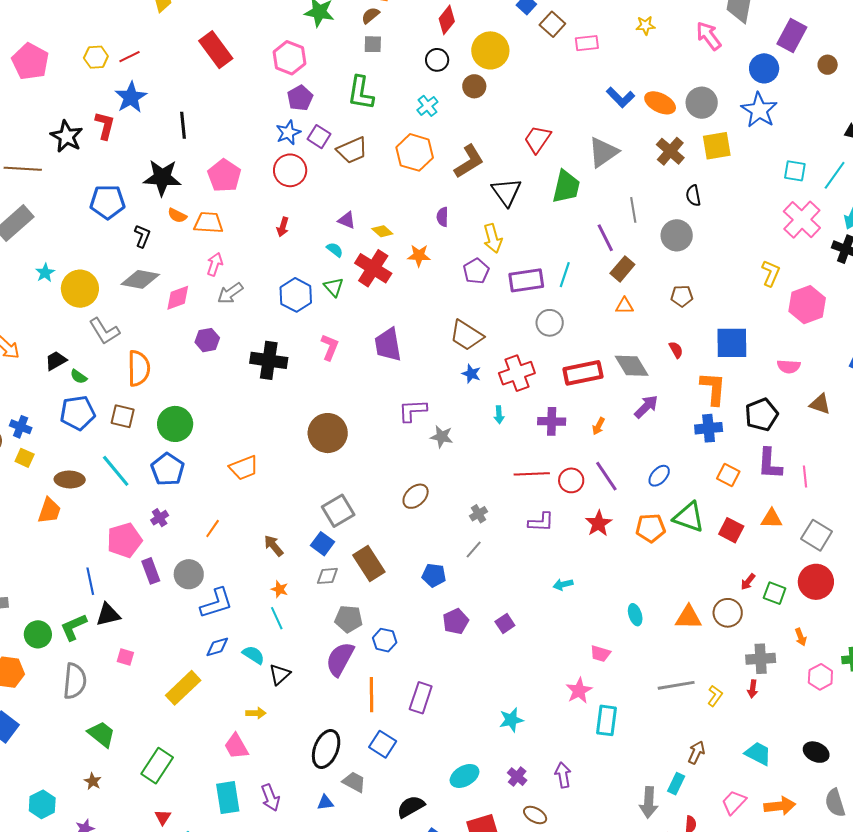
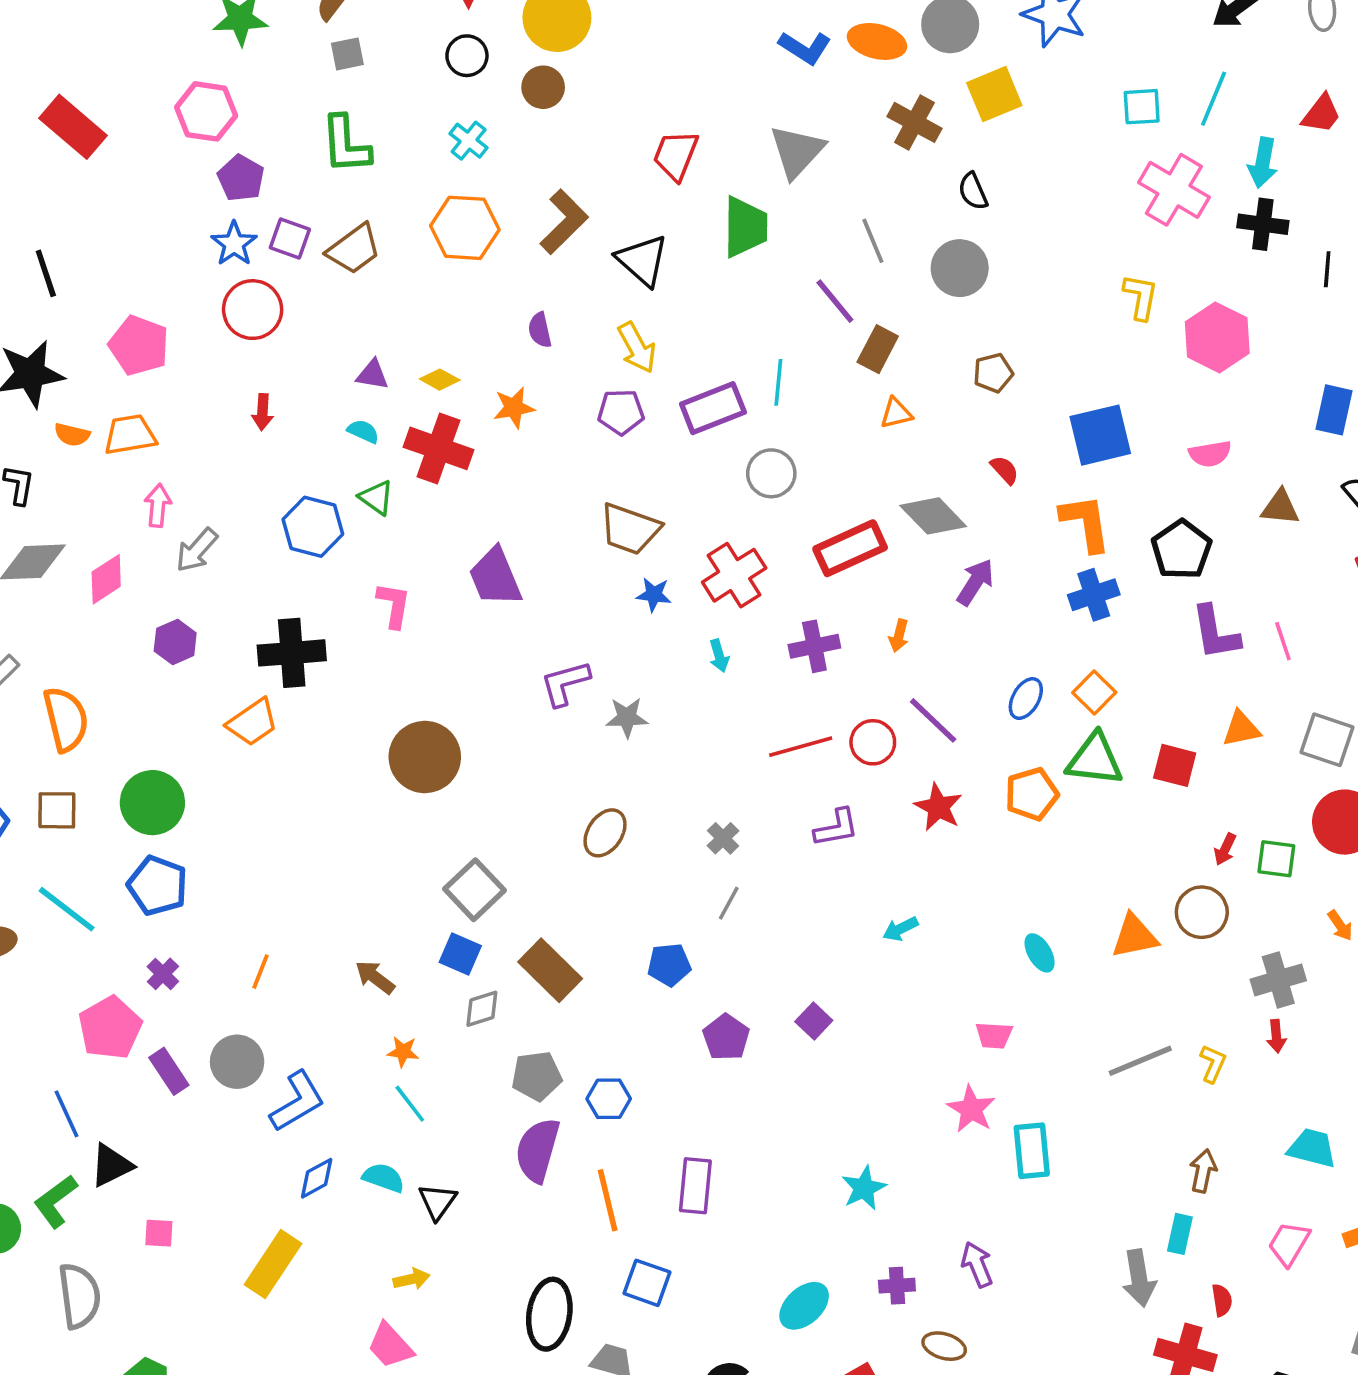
purple pentagon: (476, 271) -> (621, 412), turned -30
orange trapezoid: (244, 468) -> (252, 722), moved
orange square: (728, 475) -> (1094, 693), moved, turned 30
purple cross: (517, 777) -> (897, 1286), turned -30

